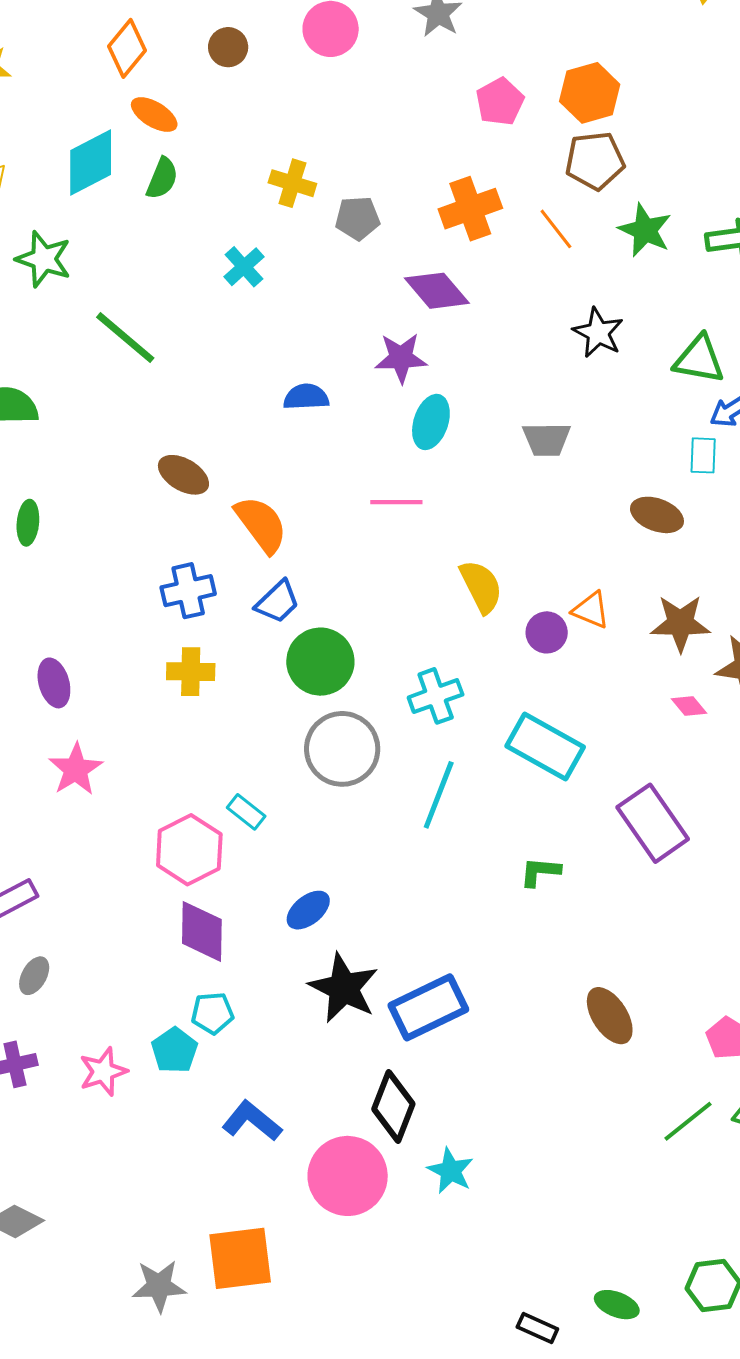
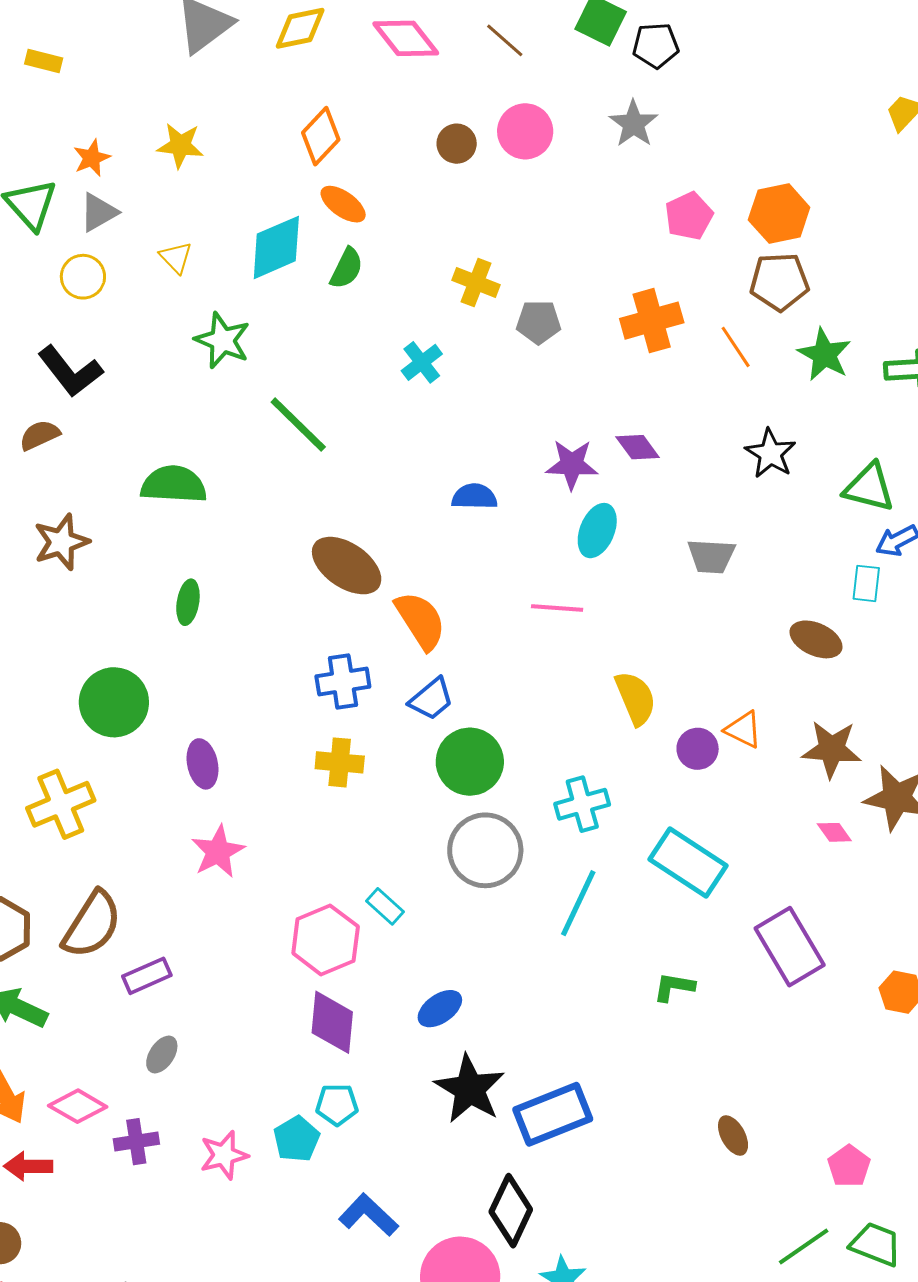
brown circle: (228, 47) -> (457, 144), moved
purple diamond: (437, 291) -> (638, 447), moved, size x0.7
brown ellipse: (183, 475) -> (347, 566), size x1.4
brown ellipse: (610, 1016) -> (733, 1135), size x0.7

